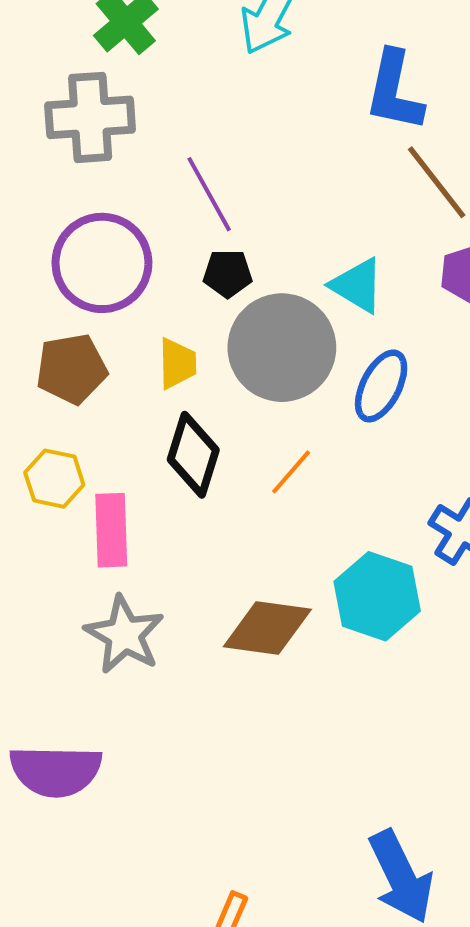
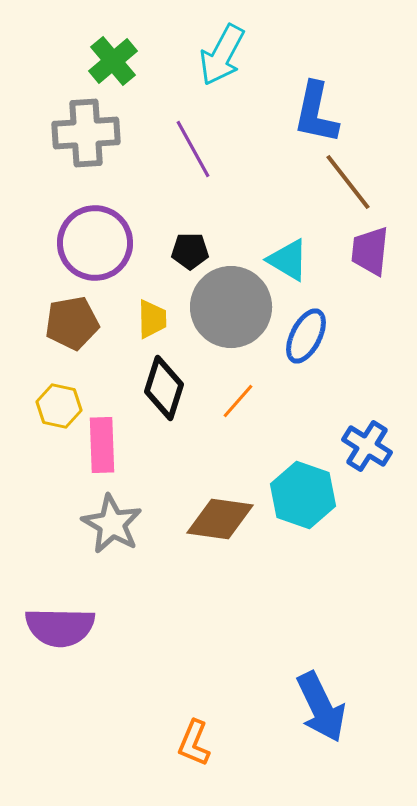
purple line: (209, 194) -> (193, 149), moved

